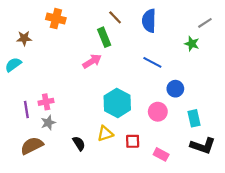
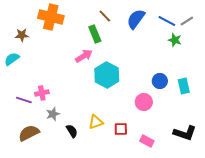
orange cross: (56, 19) -> (51, 17), size x1.4
blue semicircle: (149, 21) -> (136, 19), turned 35
blue line: (152, 62) -> (167, 21), moved
cyan hexagon: (117, 103) -> (107, 75), moved
purple line: (26, 110) -> (24, 100), turned -63
cyan rectangle: (194, 118) -> (184, 86), moved
gray star: (48, 123) -> (53, 114), moved

